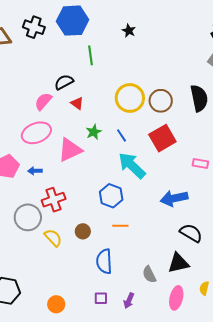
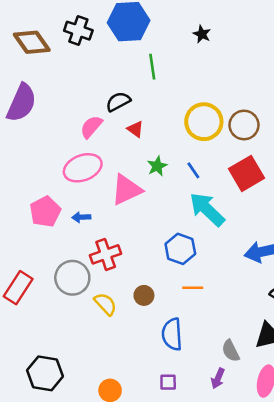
purple arrow: (129, 301) -> (218, 378), moved

